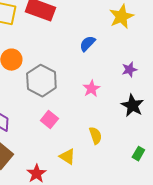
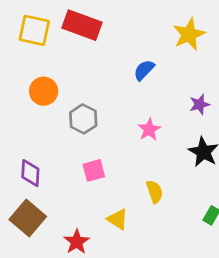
gray hexagon: (41, 81) -> (83, 119), size x0.7
pink square: (49, 120) -> (94, 170), turned 36

